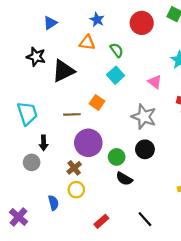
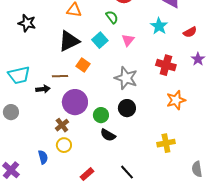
green semicircle: (117, 50) -> (112, 17), moved
black triangle: (63, 71) -> (69, 41), moved
pink triangle: (155, 82) -> (128, 40), moved, turned 32
cyan trapezoid: (27, 113) -> (19, 75), turned 95
black arrow: (44, 143) -> (43, 89), moved, turned -96
gray circle: (32, 162) -> (11, 112), moved

